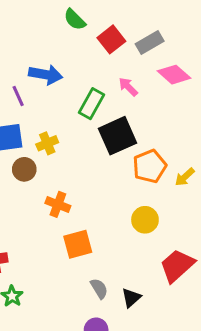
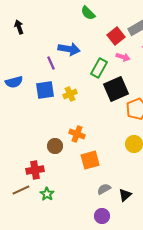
red square: (111, 39) -> (116, 36), moved
pink arrow: (128, 87) -> (123, 57), turned 152
brown circle: (24, 169) -> (55, 146), moved
gray semicircle: (99, 289) -> (104, 189), turned -88

